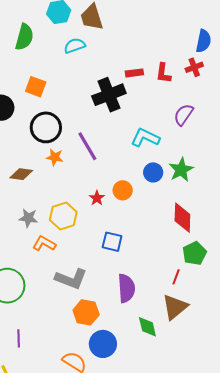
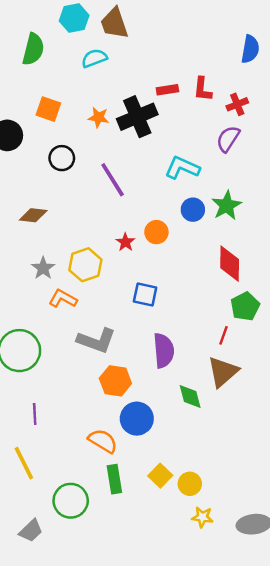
red cross: (194, 67) -> (237, 104), moved
black circle: (46, 127) -> (62, 158), size x0.7
orange star: (55, 157) -> (99, 117), moved
gray star: (28, 218) -> (43, 268), turned 30

